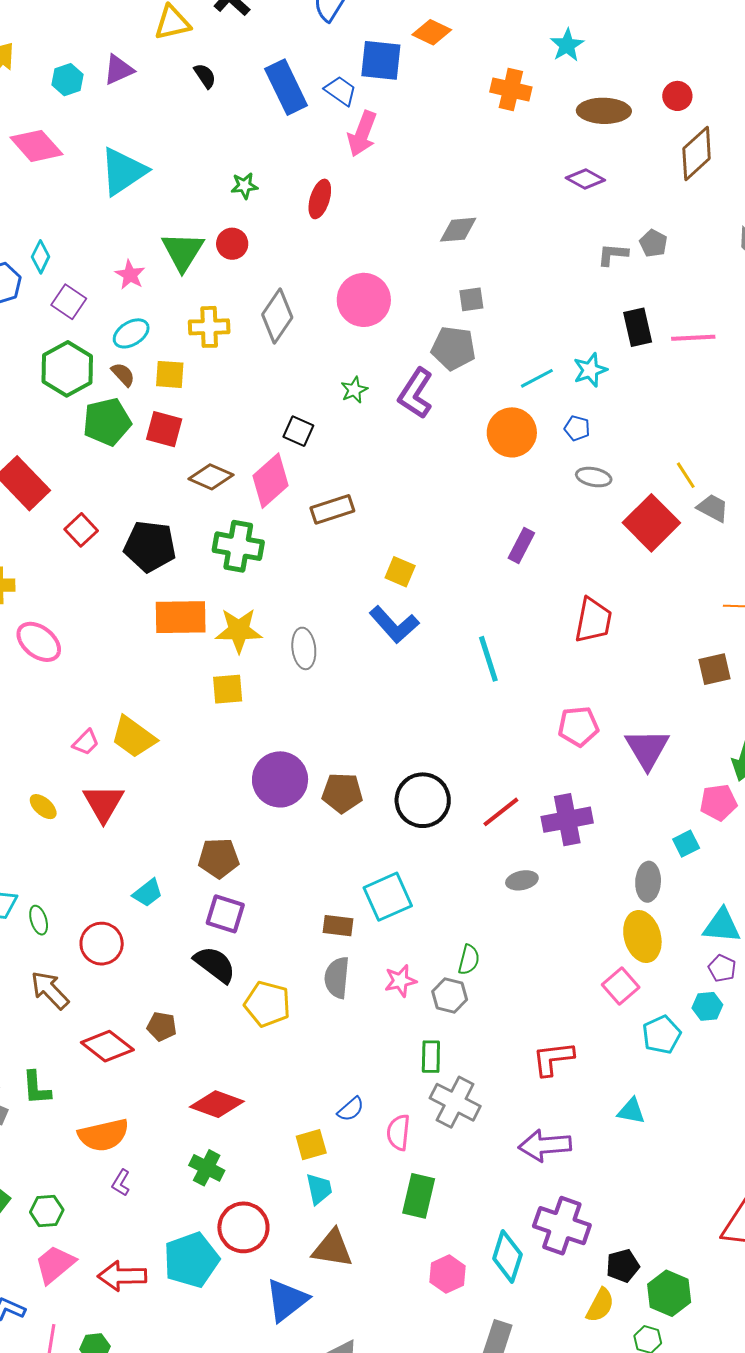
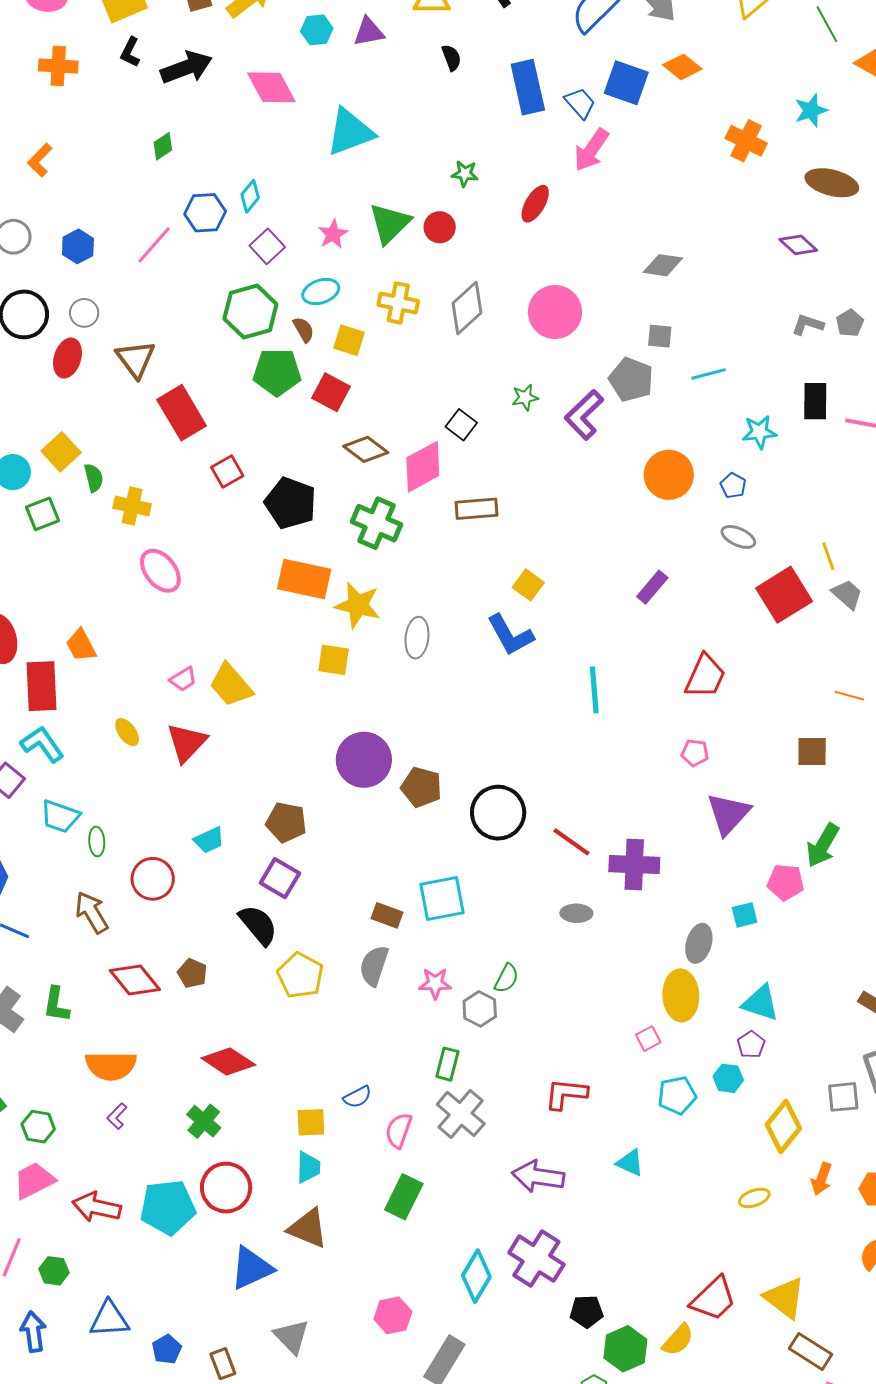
cyan line: (537, 378) -> (709, 374), moved
pink pentagon: (578, 726) -> (695, 753), moved, size x0.7
red line: (501, 812) -> (571, 842), turned 60
pink square: (621, 986) -> (648, 1039), size x0.7
pink hexagon: (448, 1274) -> (393, 1315), moved
yellow semicircle: (600, 1305) -> (678, 1340), moved

